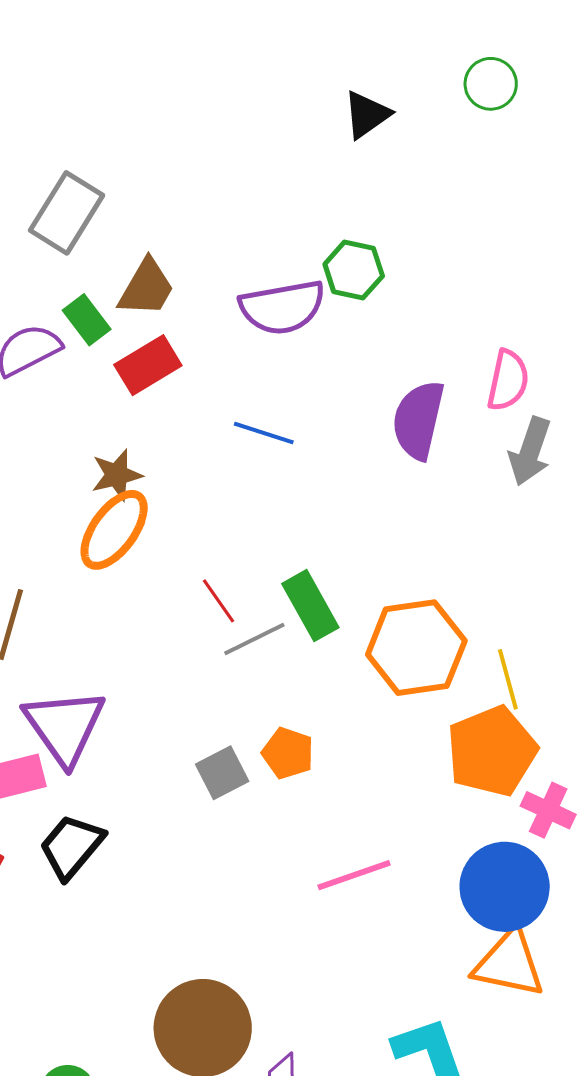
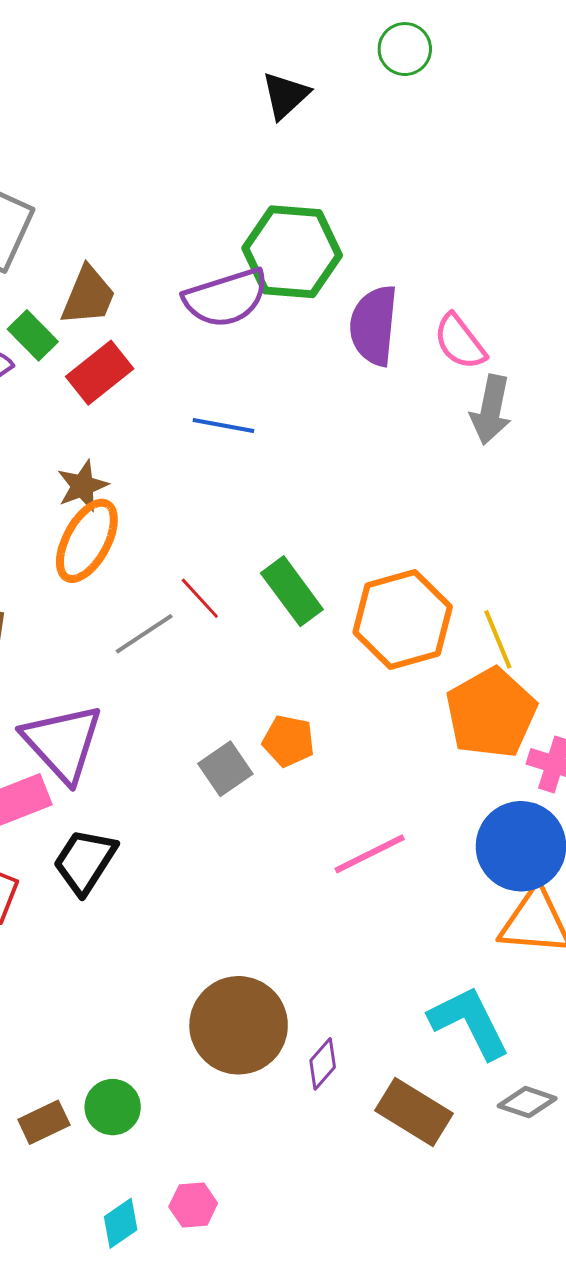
green hexagon: (354, 270) -> (292, 252), size x1.6
pink semicircle: (508, 380) -> (460, 342), turned 138
purple semicircle: (418, 420) -> (374, 326), moved
gray line: (254, 639) -> (144, 634), moved

